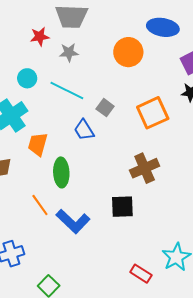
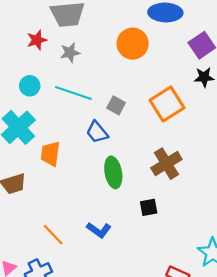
green ellipse: (61, 172) -> (113, 172), moved
orange line: (40, 205) -> (53, 235), moved
black square: (122, 207) -> (149, 207), size x0.7
blue L-shape: (73, 221) -> (99, 230), size x0.7

